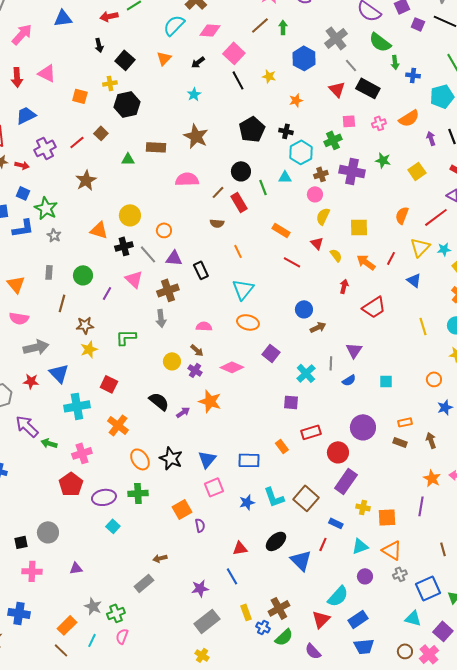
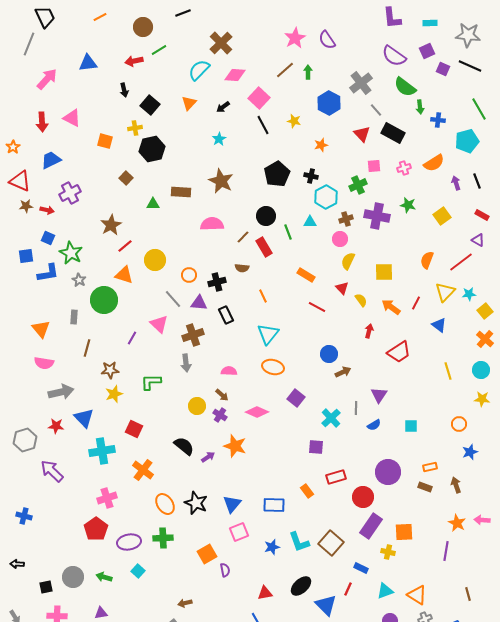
red line: (77, 142) -> (125, 246), moved
black cross: (124, 246) -> (217, 282), moved
green circle: (83, 275) -> (104, 300), moved, size x1.4
green arrow: (49, 443) -> (104, 577), moved
orange square: (387, 517) -> (404, 532), moved

